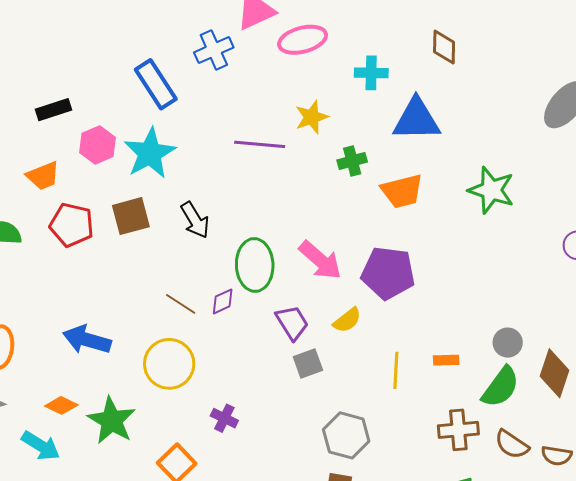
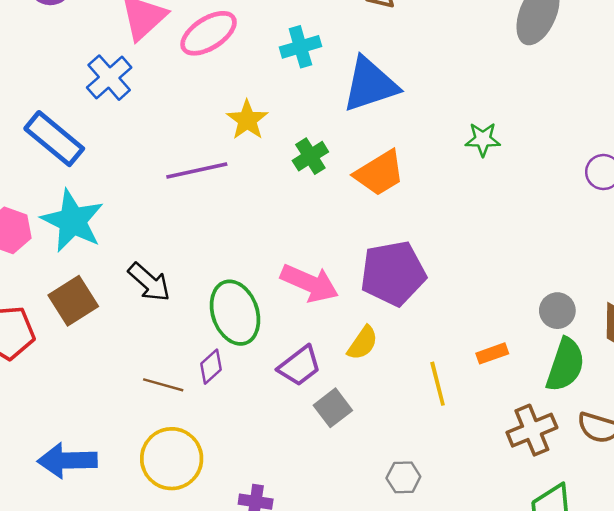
green star: (491, 190) -> (483, 139), size x0.6
purple trapezoid: (292, 323) -> (300, 366), turned 102
gray hexagon: (346, 435) -> (403, 477), size x0.6

